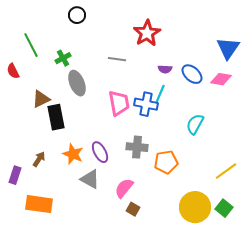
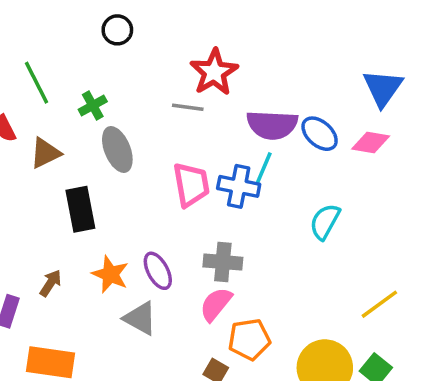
red star: (147, 33) -> (214, 72), moved
purple semicircle: (165, 69) -> (272, 125), size x2.0
brown triangle: (41, 99) -> (45, 153), moved
orange pentagon: (166, 162) -> (249, 339), moved
pink semicircle: (124, 188) -> (216, 304), moved

